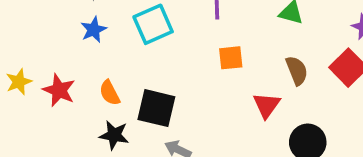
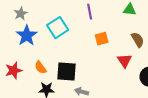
blue star: (94, 30) -> (27, 35), size x1.5
red star: (59, 90) -> (14, 70), turned -30

